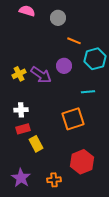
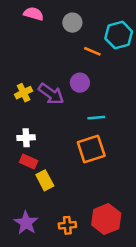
cyan hexagon: (95, 59) -> (119, 35), moved
cyan line: (88, 92) -> (96, 118), moved
red rectangle: (23, 129) -> (29, 161), turned 40
red hexagon: (82, 162) -> (106, 219), moved

